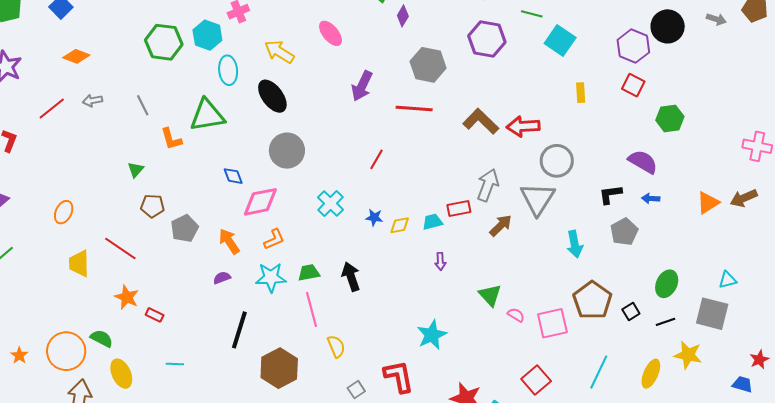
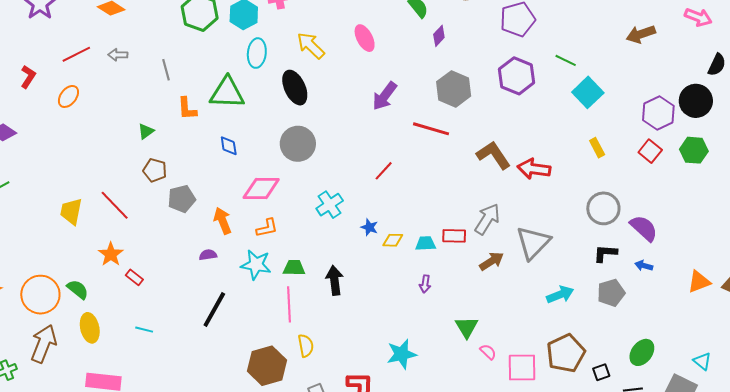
yellow rectangle: (581, 93) -> (597, 148), turned -36
green hexagon: (670, 118) -> (694, 150), moved
gray circle: (557, 161) -> (603, 208), moved
blue diamond: (233, 176) -> (229, 146), moved
orange ellipse: (64, 212) -> (68, 96), moved
cyan arrow: (575, 244) -> (560, 295), turned -112
cyan triangle: (728, 280) -> (702, 361), turned 42
brown hexagon: (279, 368) -> (267, 366), moved

